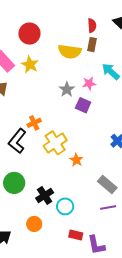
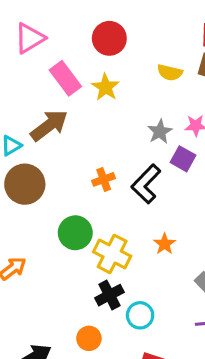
yellow semicircle: (70, 52) -> (170, 72), size x0.7
black L-shape: (17, 141) -> (146, 184), moved
yellow cross: (55, 143) -> (112, 254), moved, turned -35
green circle: (14, 183) -> (75, 233), moved

